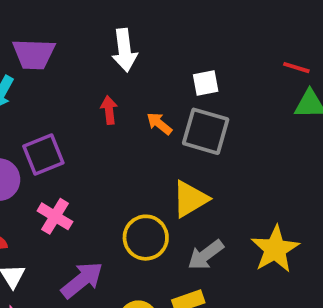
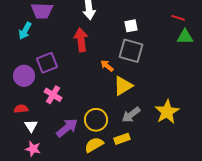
red arrow: (109, 110) -> (81, 40), size x1.6
orange arrow: (159, 124) -> (107, 66), moved
yellow circle: (146, 238) -> (96, 120), moved

